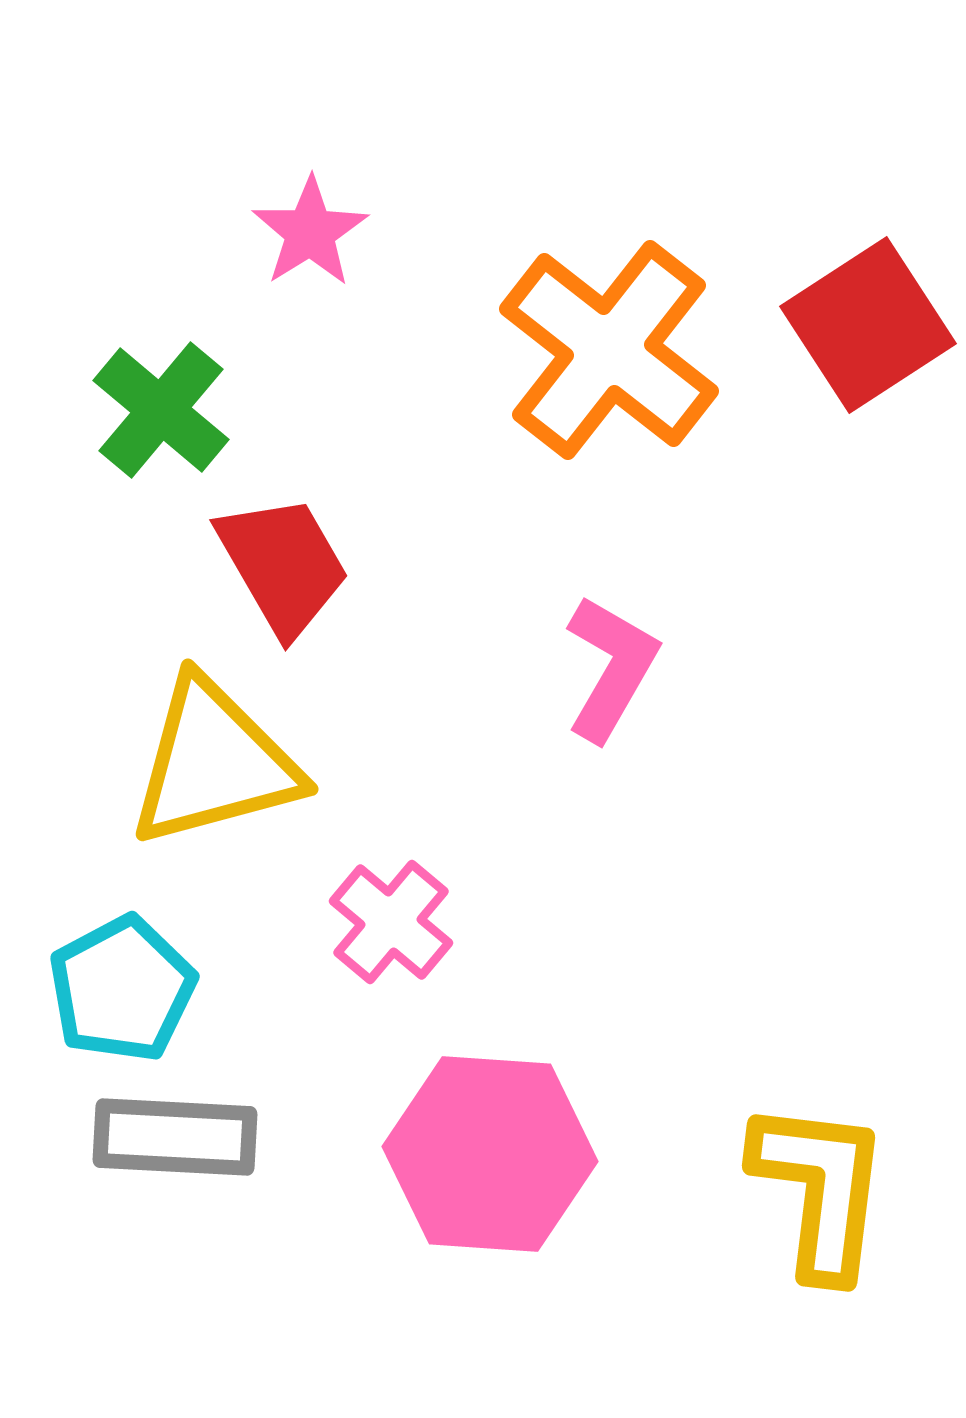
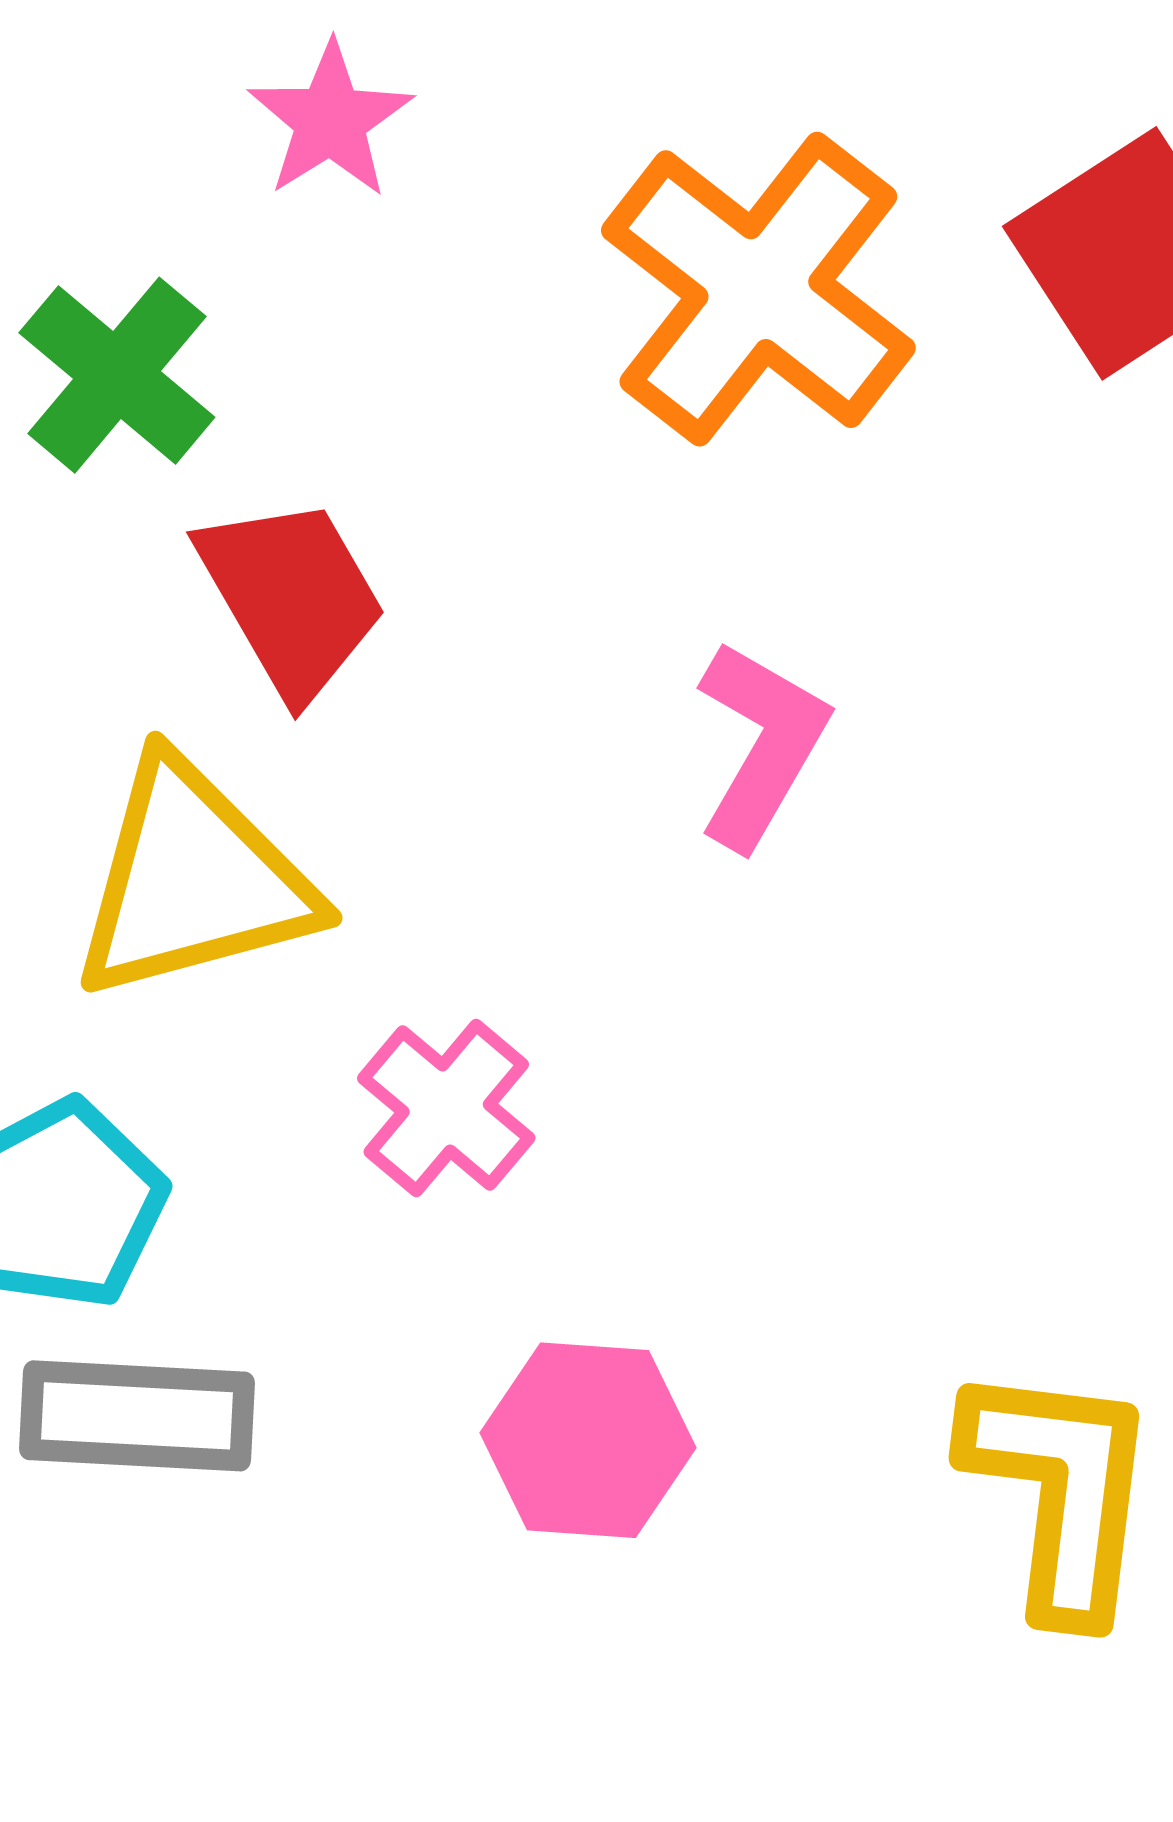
pink hexagon: (490, 1154) -> (588, 1440), size x0.7

